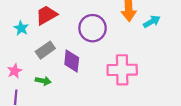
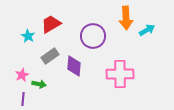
green arrow: (43, 81) -> (39, 84), moved

